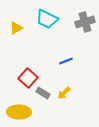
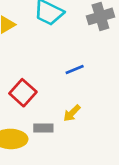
gray rectangle: (43, 93) -> (43, 128), moved, turned -32

